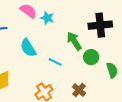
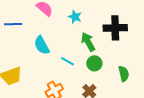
cyan star: (47, 18) -> (75, 17), moved
green circle: (91, 57) -> (94, 63), moved

